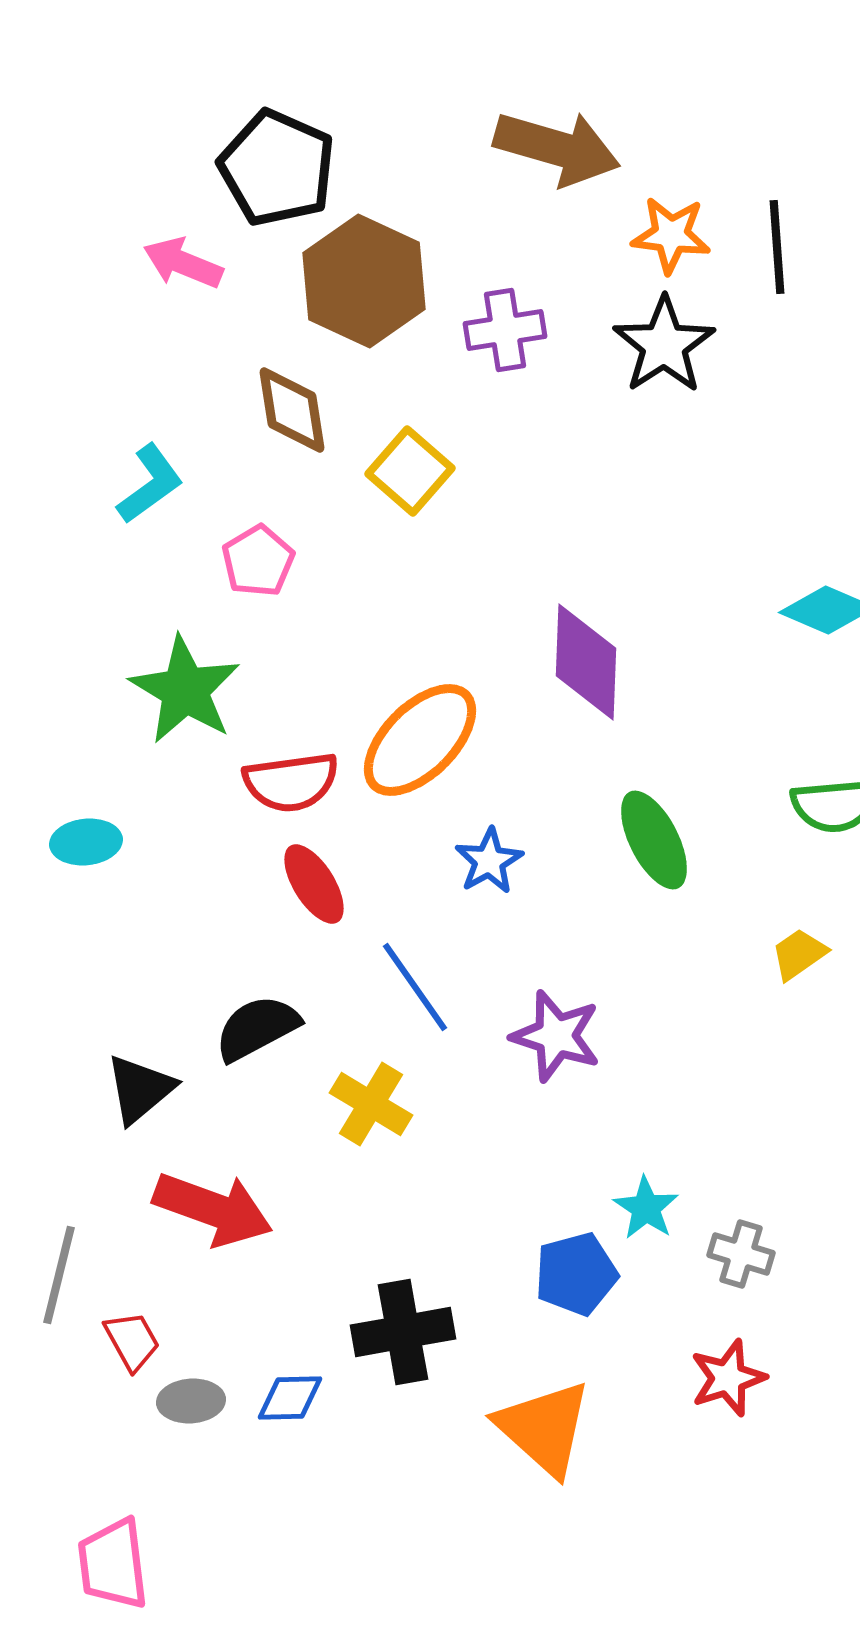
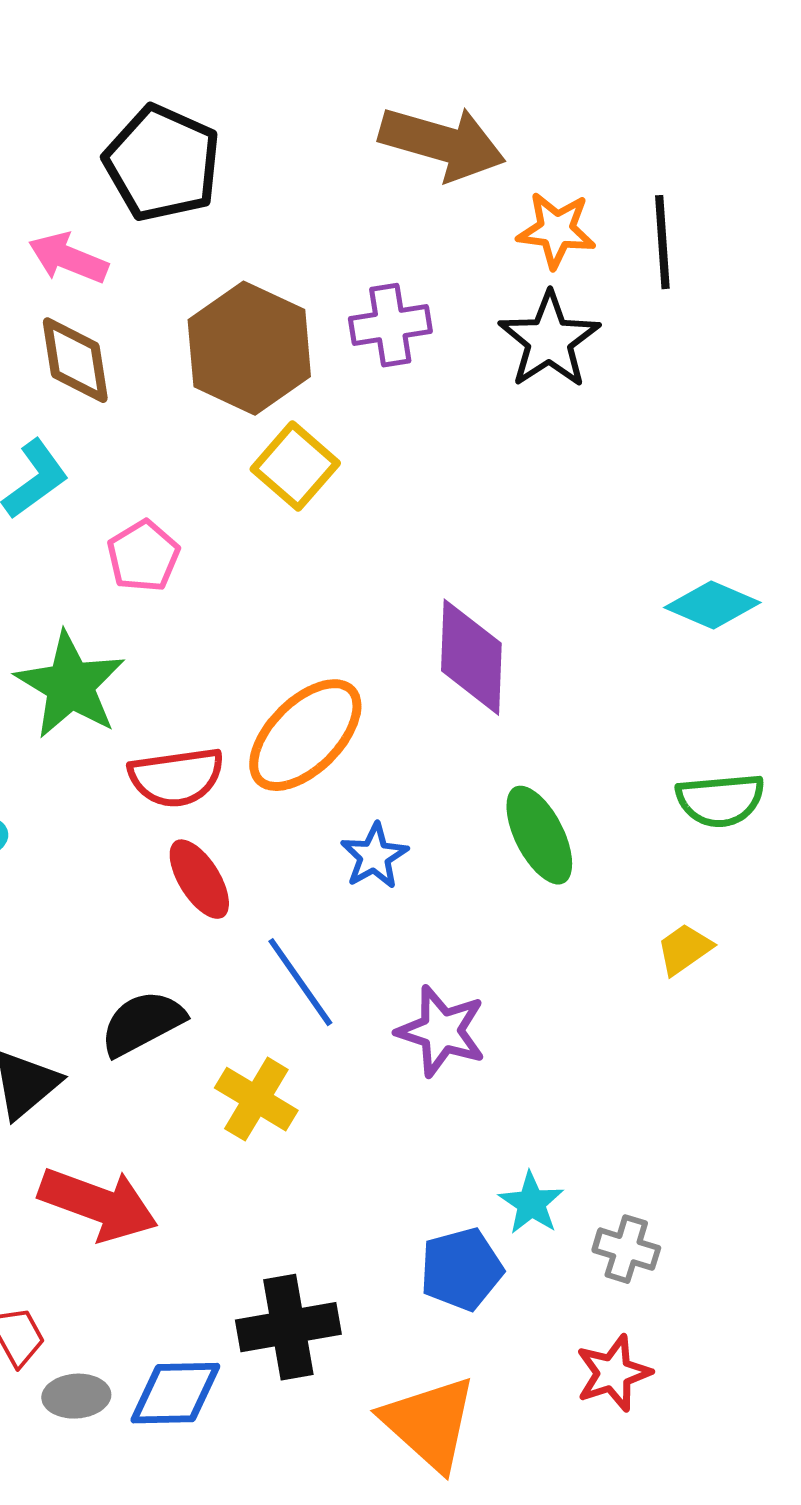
brown hexagon: (364, 281) -> (249, 348), moved
brown diamond: (292, 410) -> (75, 360), moved
blue diamond: (290, 1398) -> (175, 1393), size x1.4

